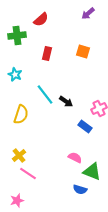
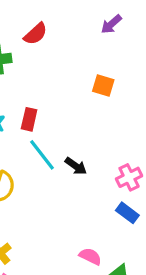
red rectangle: (47, 54) -> (29, 119), moved
blue rectangle: (85, 126) -> (127, 213), moved

